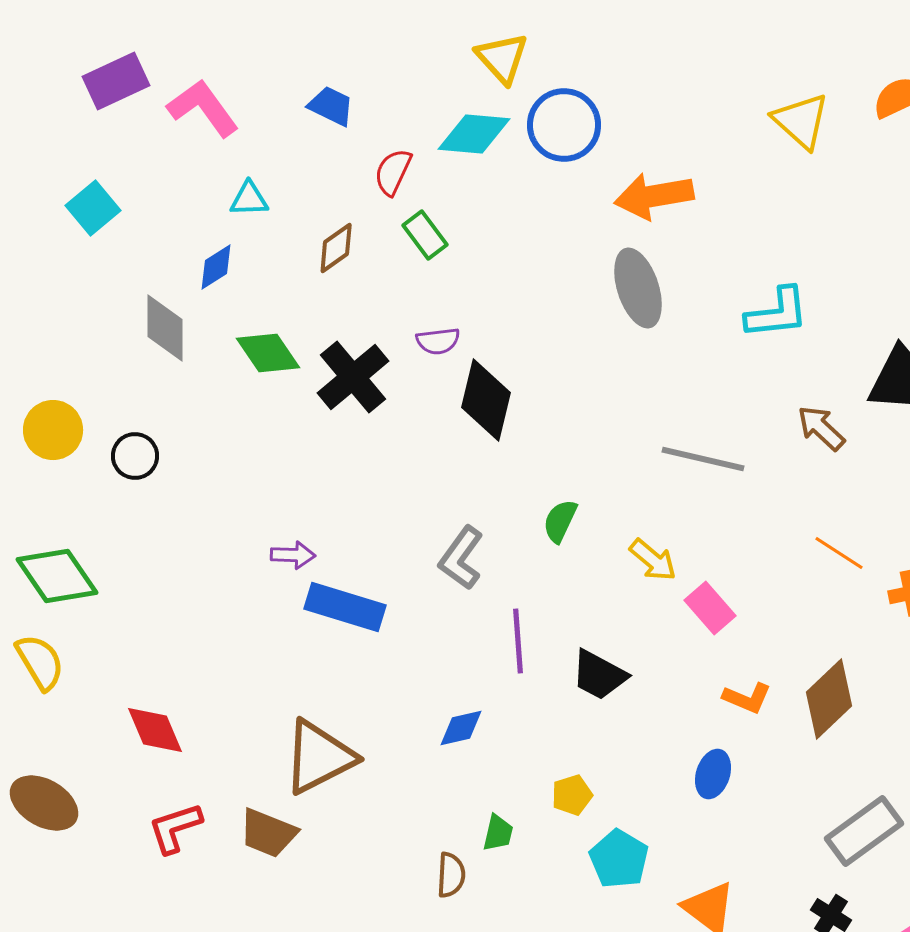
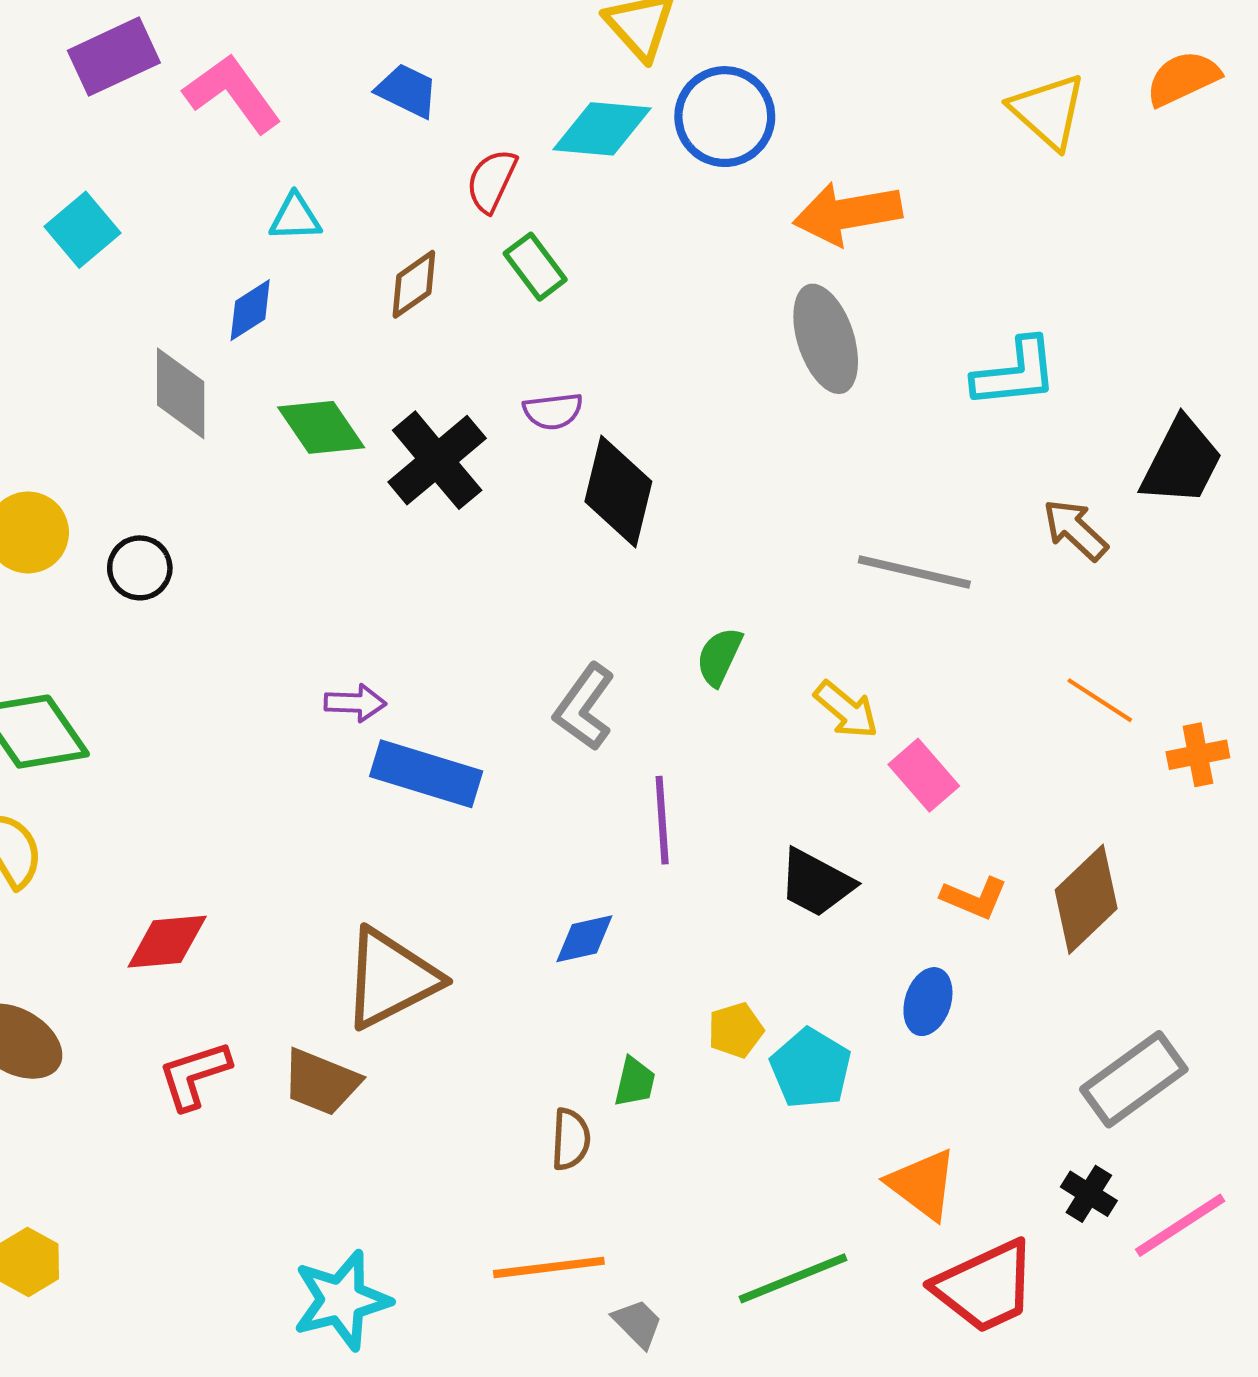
black trapezoid: (599, 675) -> (816, 883), moved
red diamond: (155, 730) -> (167, 942), turned -72
cyan pentagon: (619, 859) -> (811, 1068), moved

